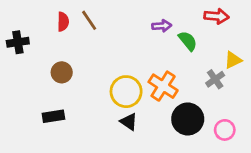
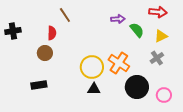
red semicircle: (63, 22) -> (52, 33), moved
yellow triangle: (233, 60) -> (161, 36), moved
black triangle: (129, 122) -> (94, 89), turned -32

